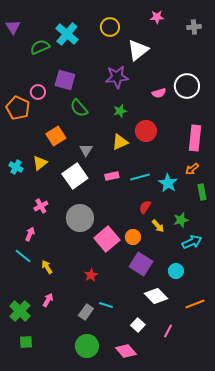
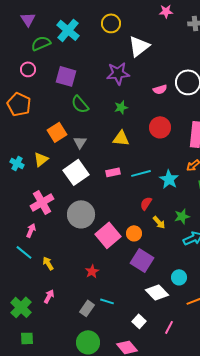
pink star: (157, 17) -> (166, 11), moved
purple triangle: (13, 27) -> (28, 19), moved
pink circle: (38, 92) -> (28, 69), moved
red circle: (146, 131) -> (160, 127), moved
yellow triangle: (120, 142) -> (121, 138), turned 30
gray triangle: (86, 150) -> (80, 142), moved
pink cross: (41, 206) -> (42, 202), size x1.6
cyan circle: (176, 271) -> (179, 277), moved

